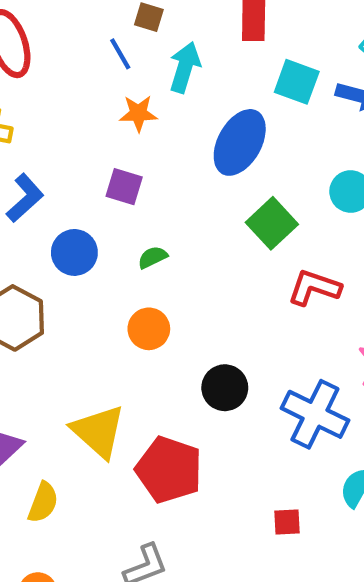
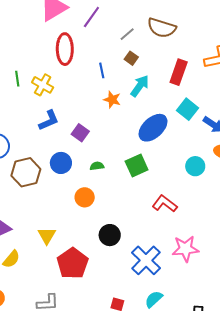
blue line: (120, 54) -> (102, 70), moved
purple square: (124, 187) -> (80, 133), moved
green square: (272, 223) -> (137, 165), moved
blue circle: (74, 252) -> (61, 163), moved
yellow triangle: (98, 431) -> (47, 236), size x0.7

